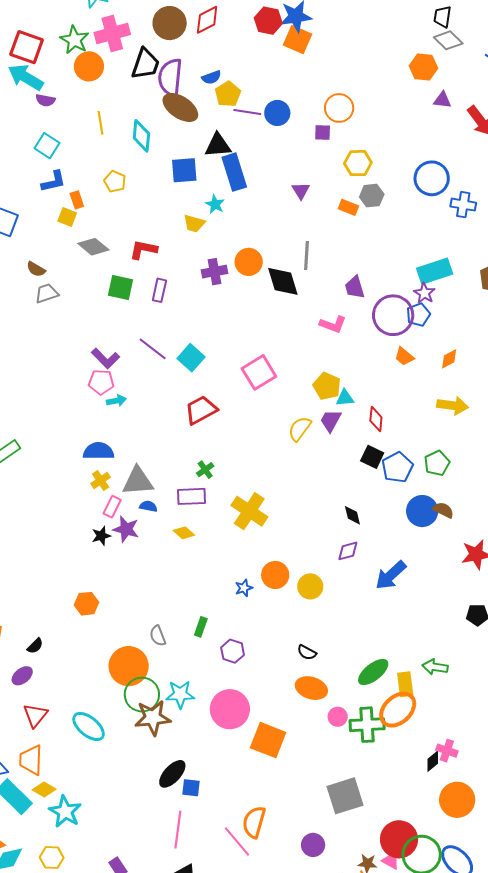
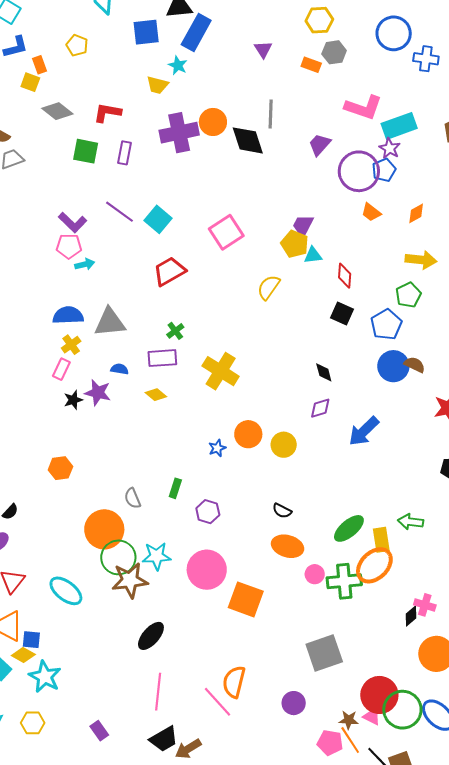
blue rectangle: (234, 172) -> (196, 33), turned 48
purple cross: (215, 272) -> (179, 133), size x1.5
purple trapezoid: (355, 287) -> (320, 144), turned 60
pink L-shape: (333, 324) -> (363, 107), moved, size x1.4
purple trapezoid: (331, 421) -> (303, 226), moved
green pentagon: (437, 463) -> (408, 295), moved
blue pentagon: (397, 467) -> (386, 325), moved
gray triangle: (138, 481) -> (110, 322), moved
pink rectangle: (112, 507) -> (61, 369), moved
blue square: (191, 788) -> (31, 640), moved

